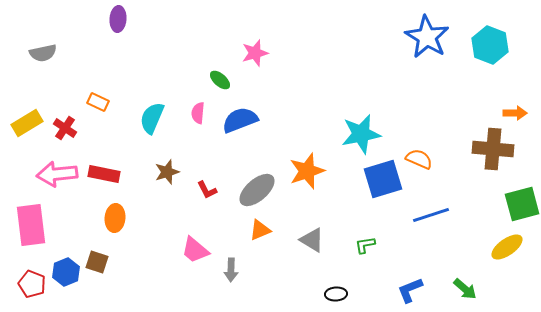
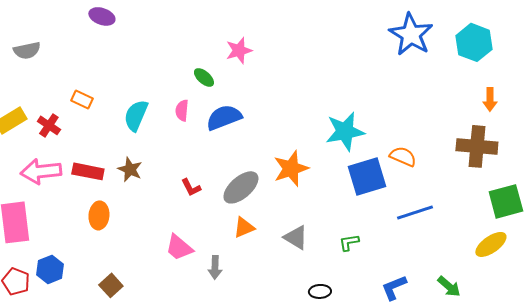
purple ellipse: (118, 19) -> (102, 16), turned -75
orange arrow: (515, 113) -> (490, 99), moved, turned 90
brown star: (167, 172) -> (130, 169), moved, turned -30
brown square: (97, 262) -> (111, 285), moved, turned 30

